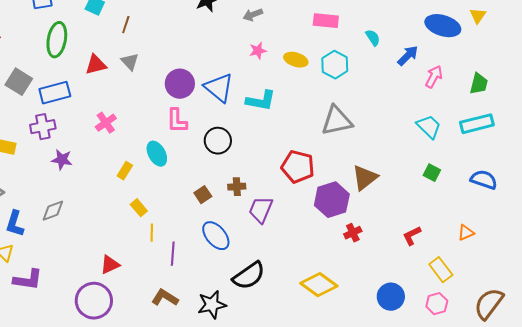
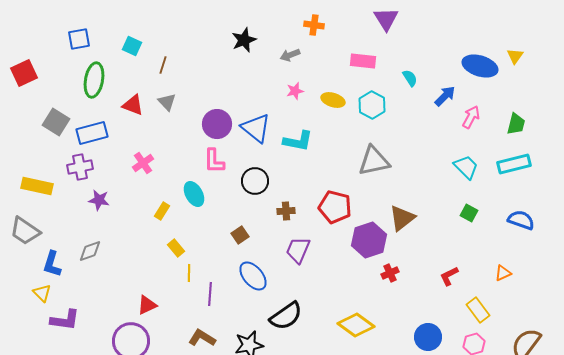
red triangle: (96, 65) -> (133, 105), turned 35
brown cross: (237, 187) -> (286, 211), moved

